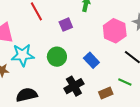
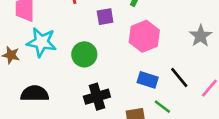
pink hexagon: (115, 31) -> (144, 36), moved
blue rectangle: (91, 60) -> (148, 80), moved, turned -42

